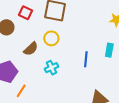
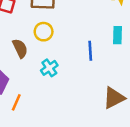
brown semicircle: (31, 49) -> (20, 48), turned -63

